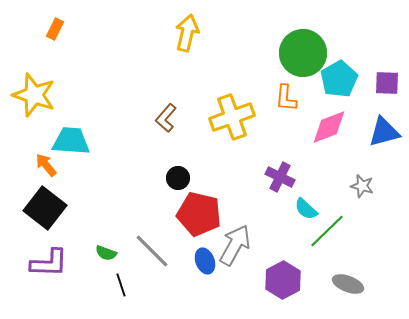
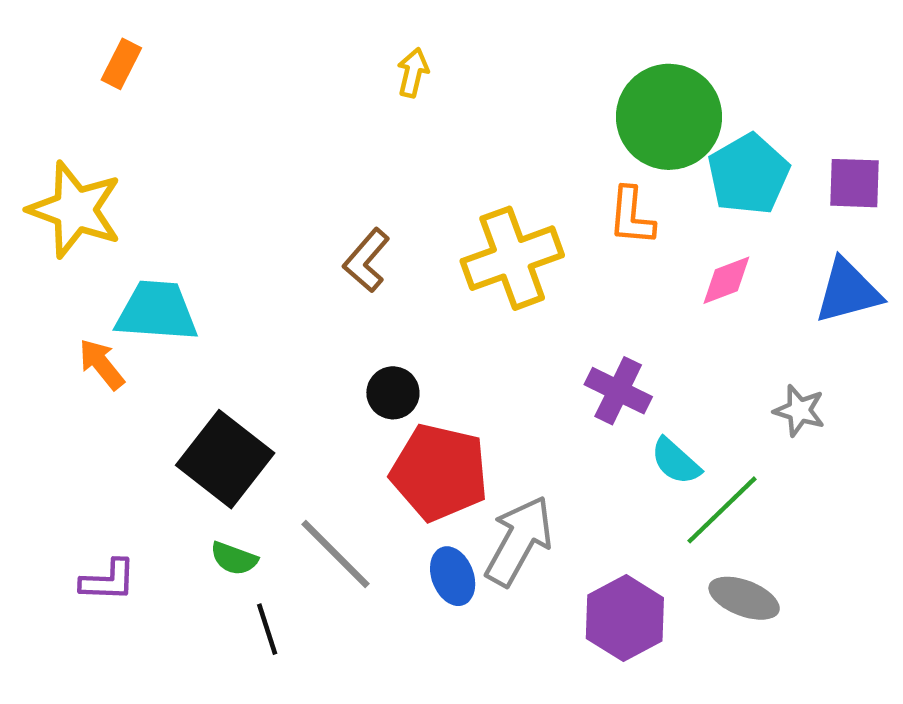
yellow arrow: (187, 33) -> (413, 73), size x0.6
pink diamond: (329, 127) -> (726, 280), size x0.7
black square: (45, 208) -> (225, 459), moved
purple L-shape: (49, 263) -> (108, 581), size x0.7
gray ellipse: (348, 284) -> (744, 598), moved

